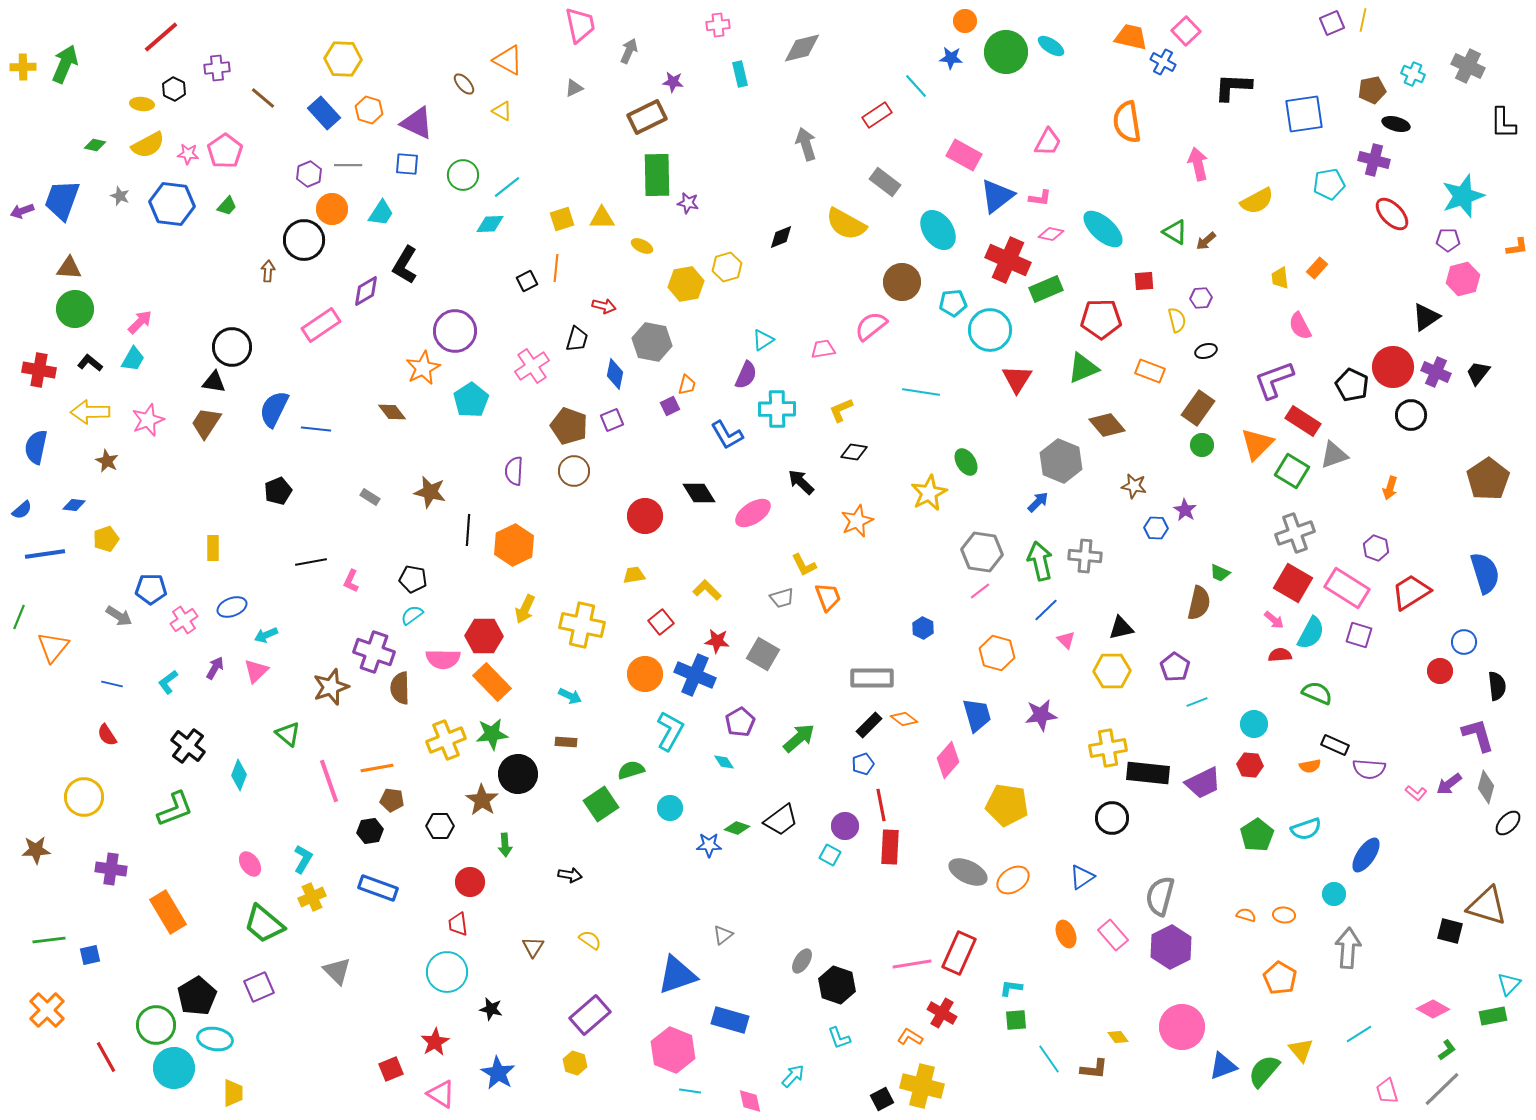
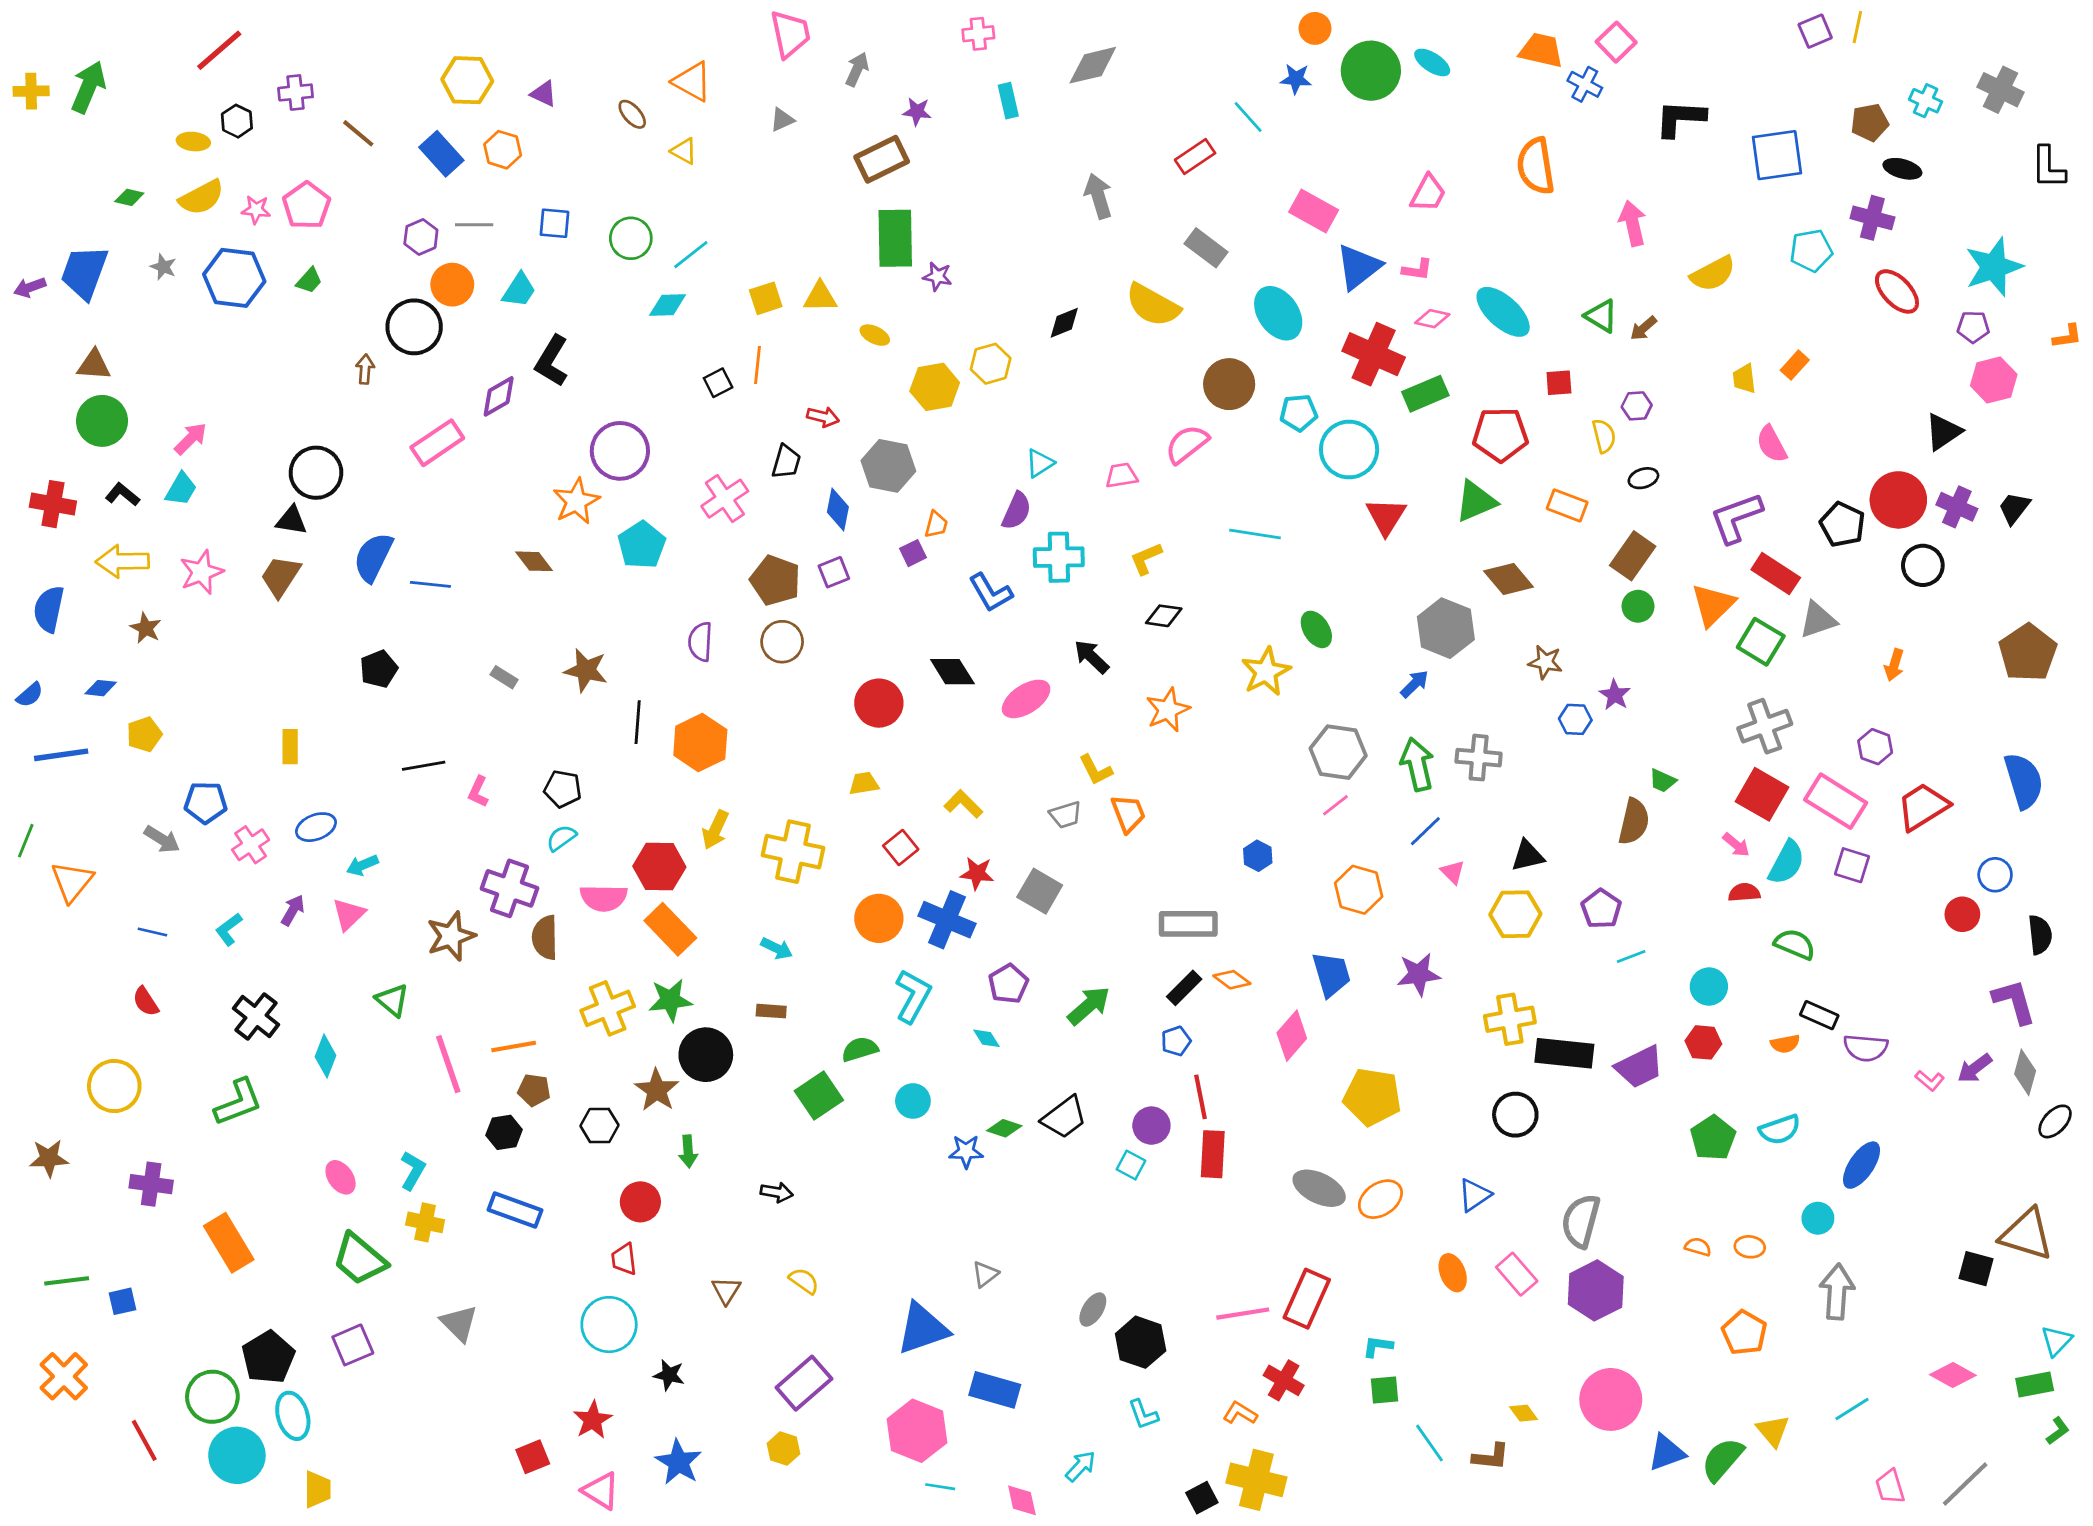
purple triangle: (417, 123) -> (544, 94), moved, size x0.6
yellow cross: (312, 897) -> (425, 1222), turned 36
cyan ellipse: (215, 1039) -> (293, 1416), turned 64
green L-shape: (1447, 1050) -> (2058, 1431), moved

